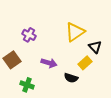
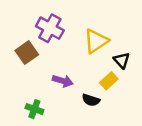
purple cross: (29, 35) -> (50, 28), moved, size x1.5
brown square: (12, 60) -> (27, 53), moved

